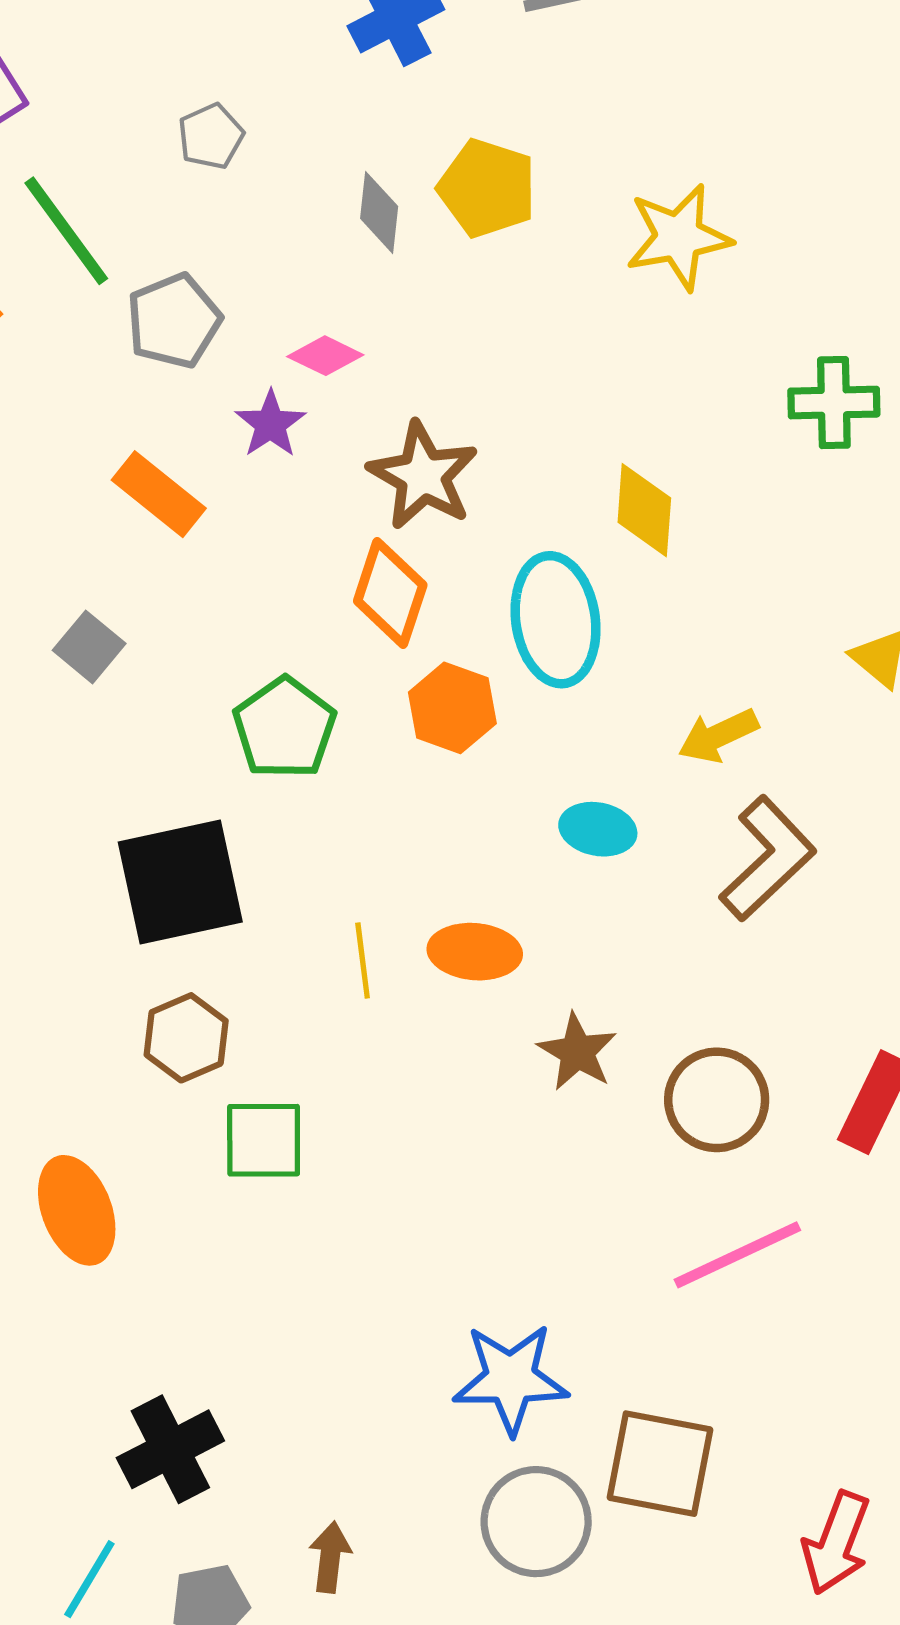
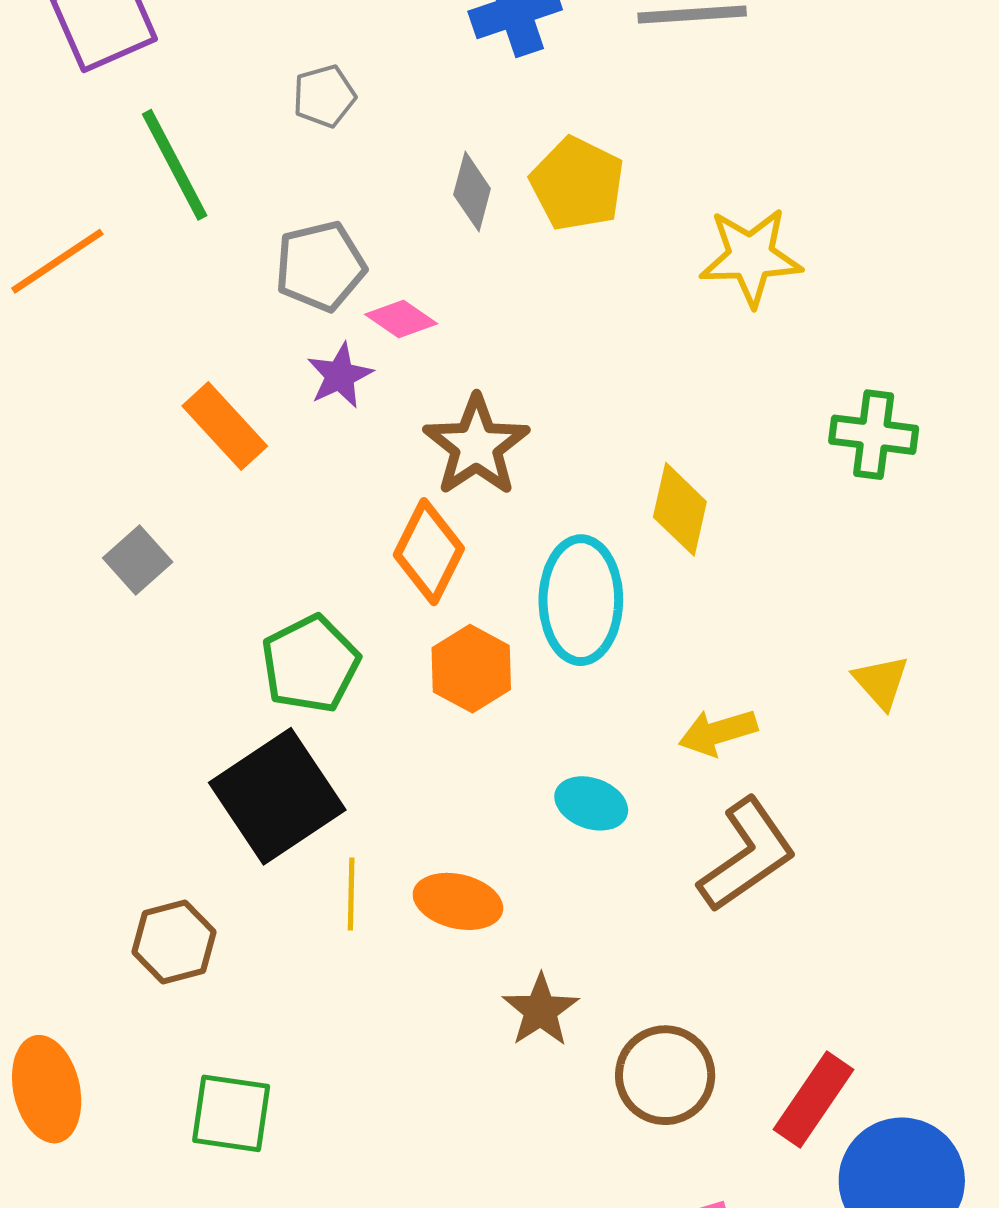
gray pentagon: (174, 321) -> (320, 266), moved
black square: (180, 882) -> (277, 796), moved, turned -30
green square: (264, 1140) -> (231, 1113), moved

